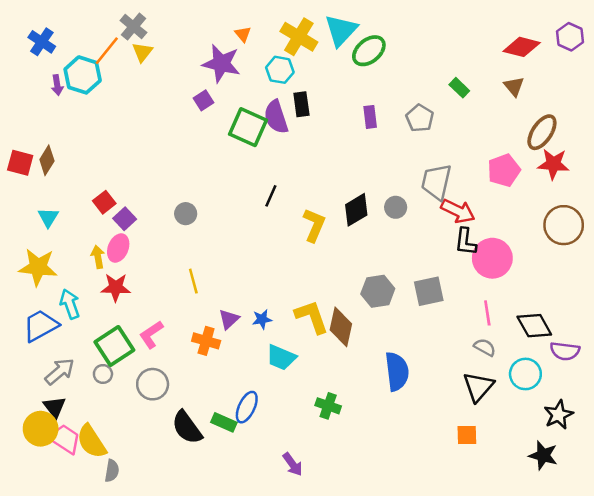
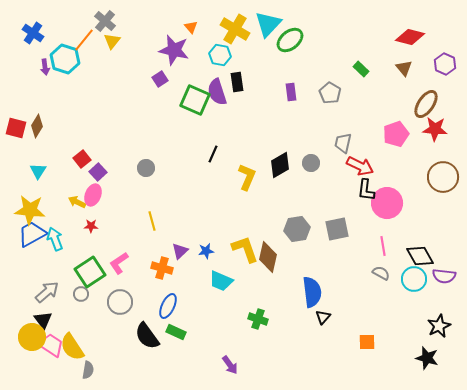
purple hexagon: (570, 37) -> (445, 64), moved
gray trapezoid: (436, 182) -> (343, 143), size x0.7
yellow arrow: (98, 257) -> (77, 202), turned -54
red star: (116, 287) -> (91, 226), size x0.6
blue trapezoid: (41, 326) -> (32, 234), moved
cyan circle: (525, 374) -> (414, 279), moved
black triangle: (478, 387) -> (323, 317), moved, size x0.6
blue ellipse: (247, 407) -> (168, 306), moved

